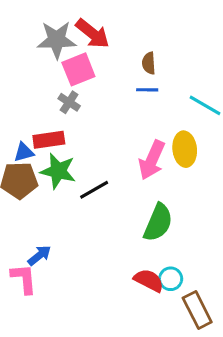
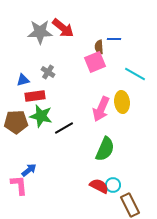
pink square: (78, 69) -> (95, 62), moved
blue line: (147, 90) -> (114, 39), moved
blue triangle: (24, 152) -> (23, 80), moved

